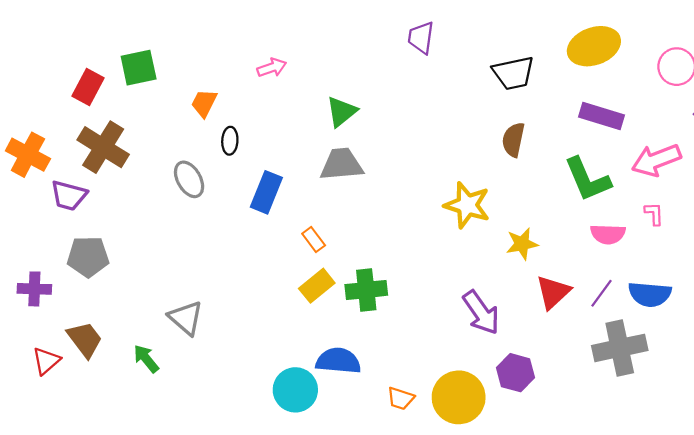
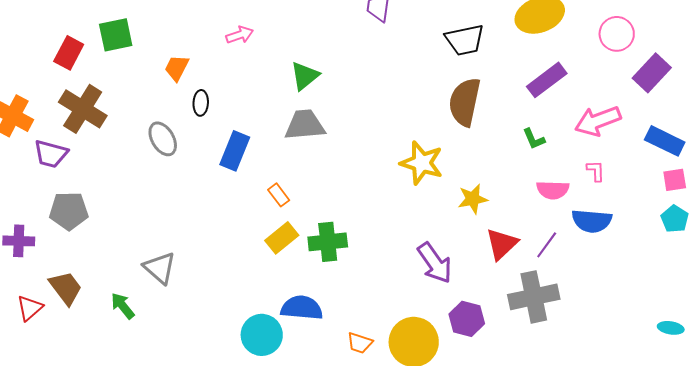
purple rectangle: (601, 116) -> (547, 80), turned -54
brown semicircle: (513, 140) -> (465, 102), size x1.5
green L-shape: (587, 179) -> (534, 139), size x0.5
blue semicircle: (650, 294) -> (592, 221), moved
gray cross: (620, 348) -> (534, 297), moved

